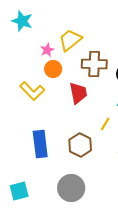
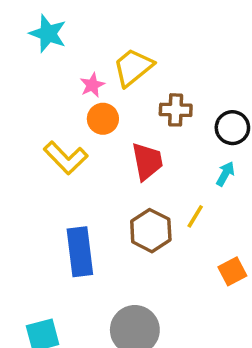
brown cross: (94, 64) -> (176, 110), size x0.7
brown hexagon: (80, 145) -> (151, 231), moved

